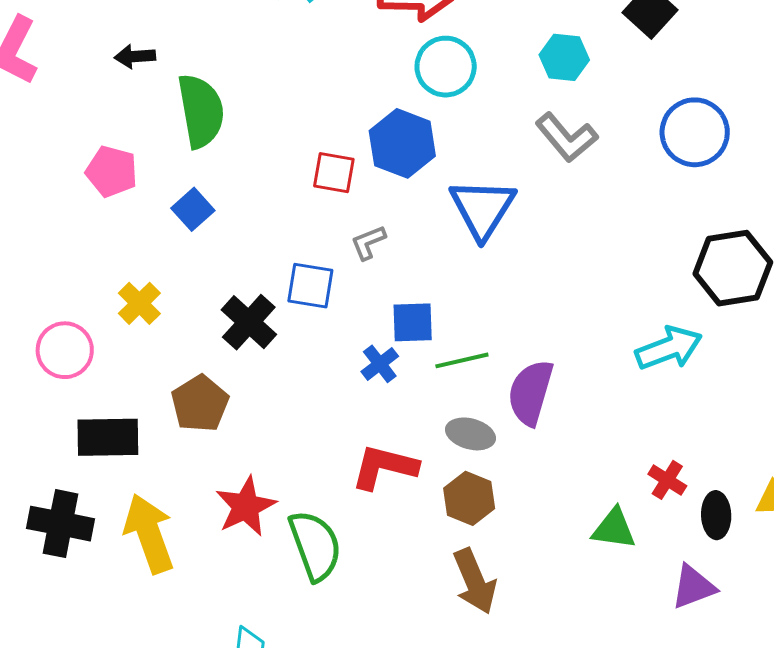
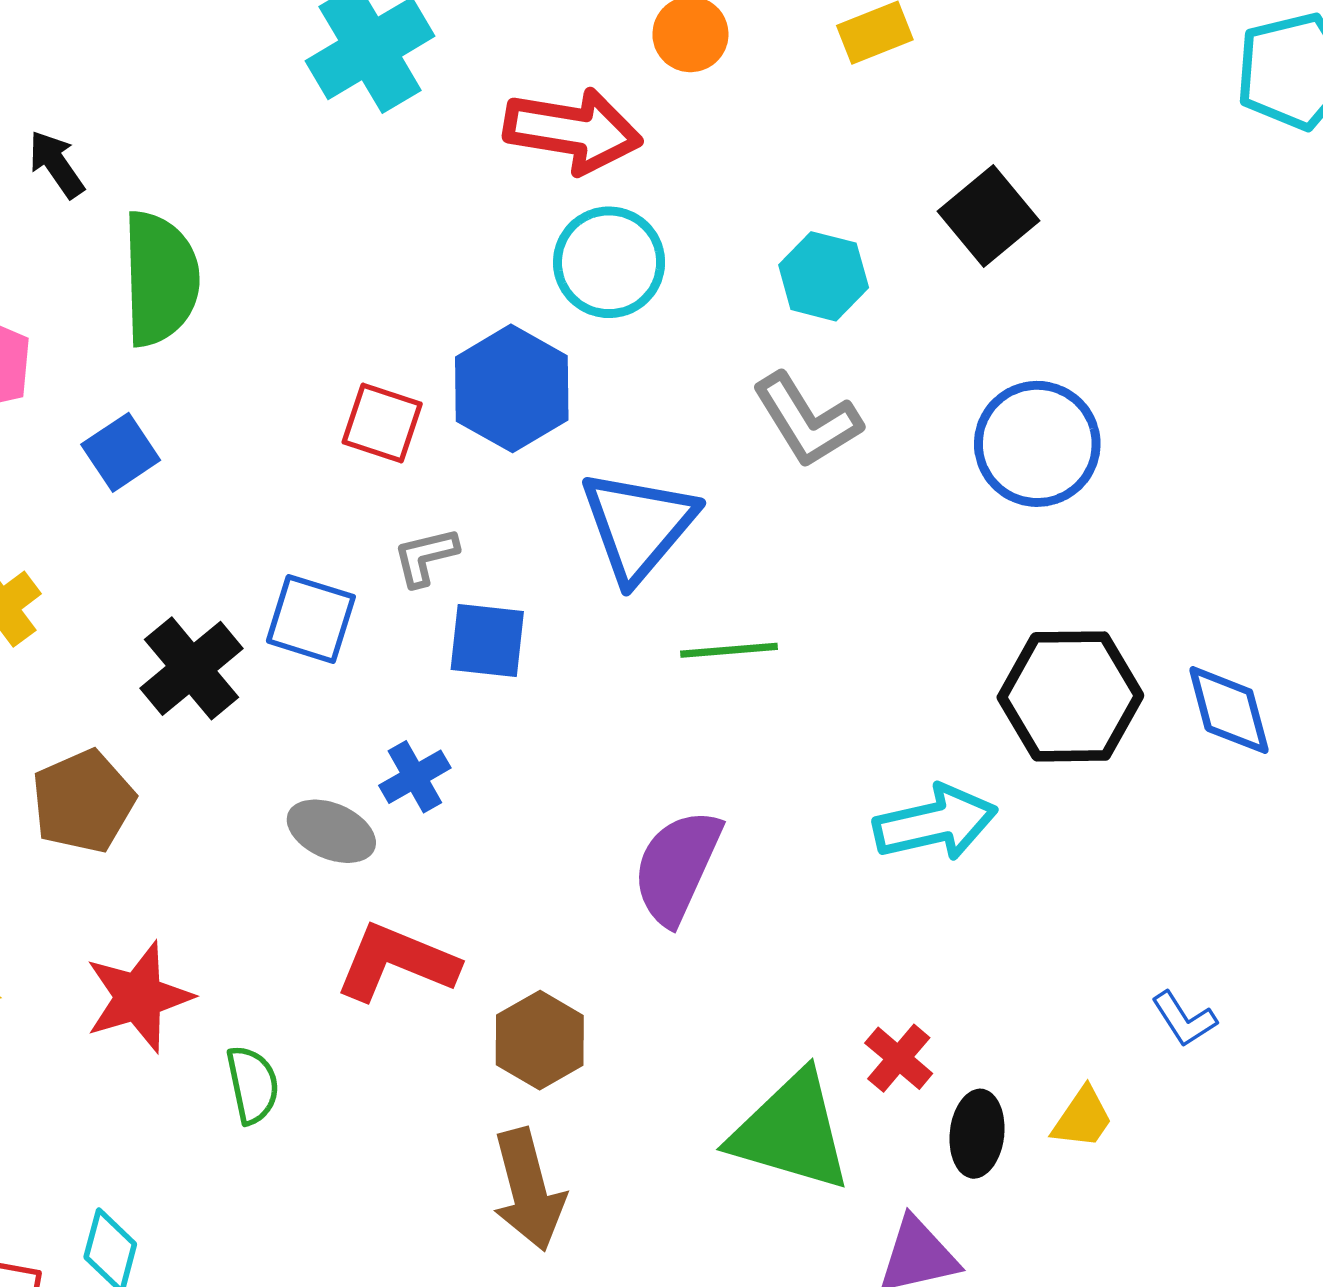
black arrow: (135, 56) -> (56, 164), turned 51
blue square: (413, 322) -> (487, 640), moved
green line: (462, 360) -> (729, 650), moved
gray ellipse: (470, 434) -> (331, 831), moved
green triangle: (614, 529) -> (791, 1132), size x1.6
green semicircle: (315, 546) -> (253, 1085), size x0.6

